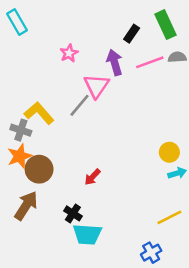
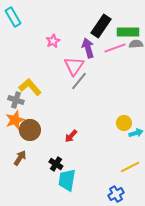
green rectangle: (165, 25) -> (128, 32), moved, turned -65
black rectangle: (132, 34) -> (101, 26), size x1.6
gray line: (79, 105) -> (79, 81), moved
yellow circle: (169, 152) -> (124, 123), moved
brown arrow: (26, 206) -> (20, 158), size x0.7
cyan trapezoid: (87, 234) -> (67, 180), turned 95

